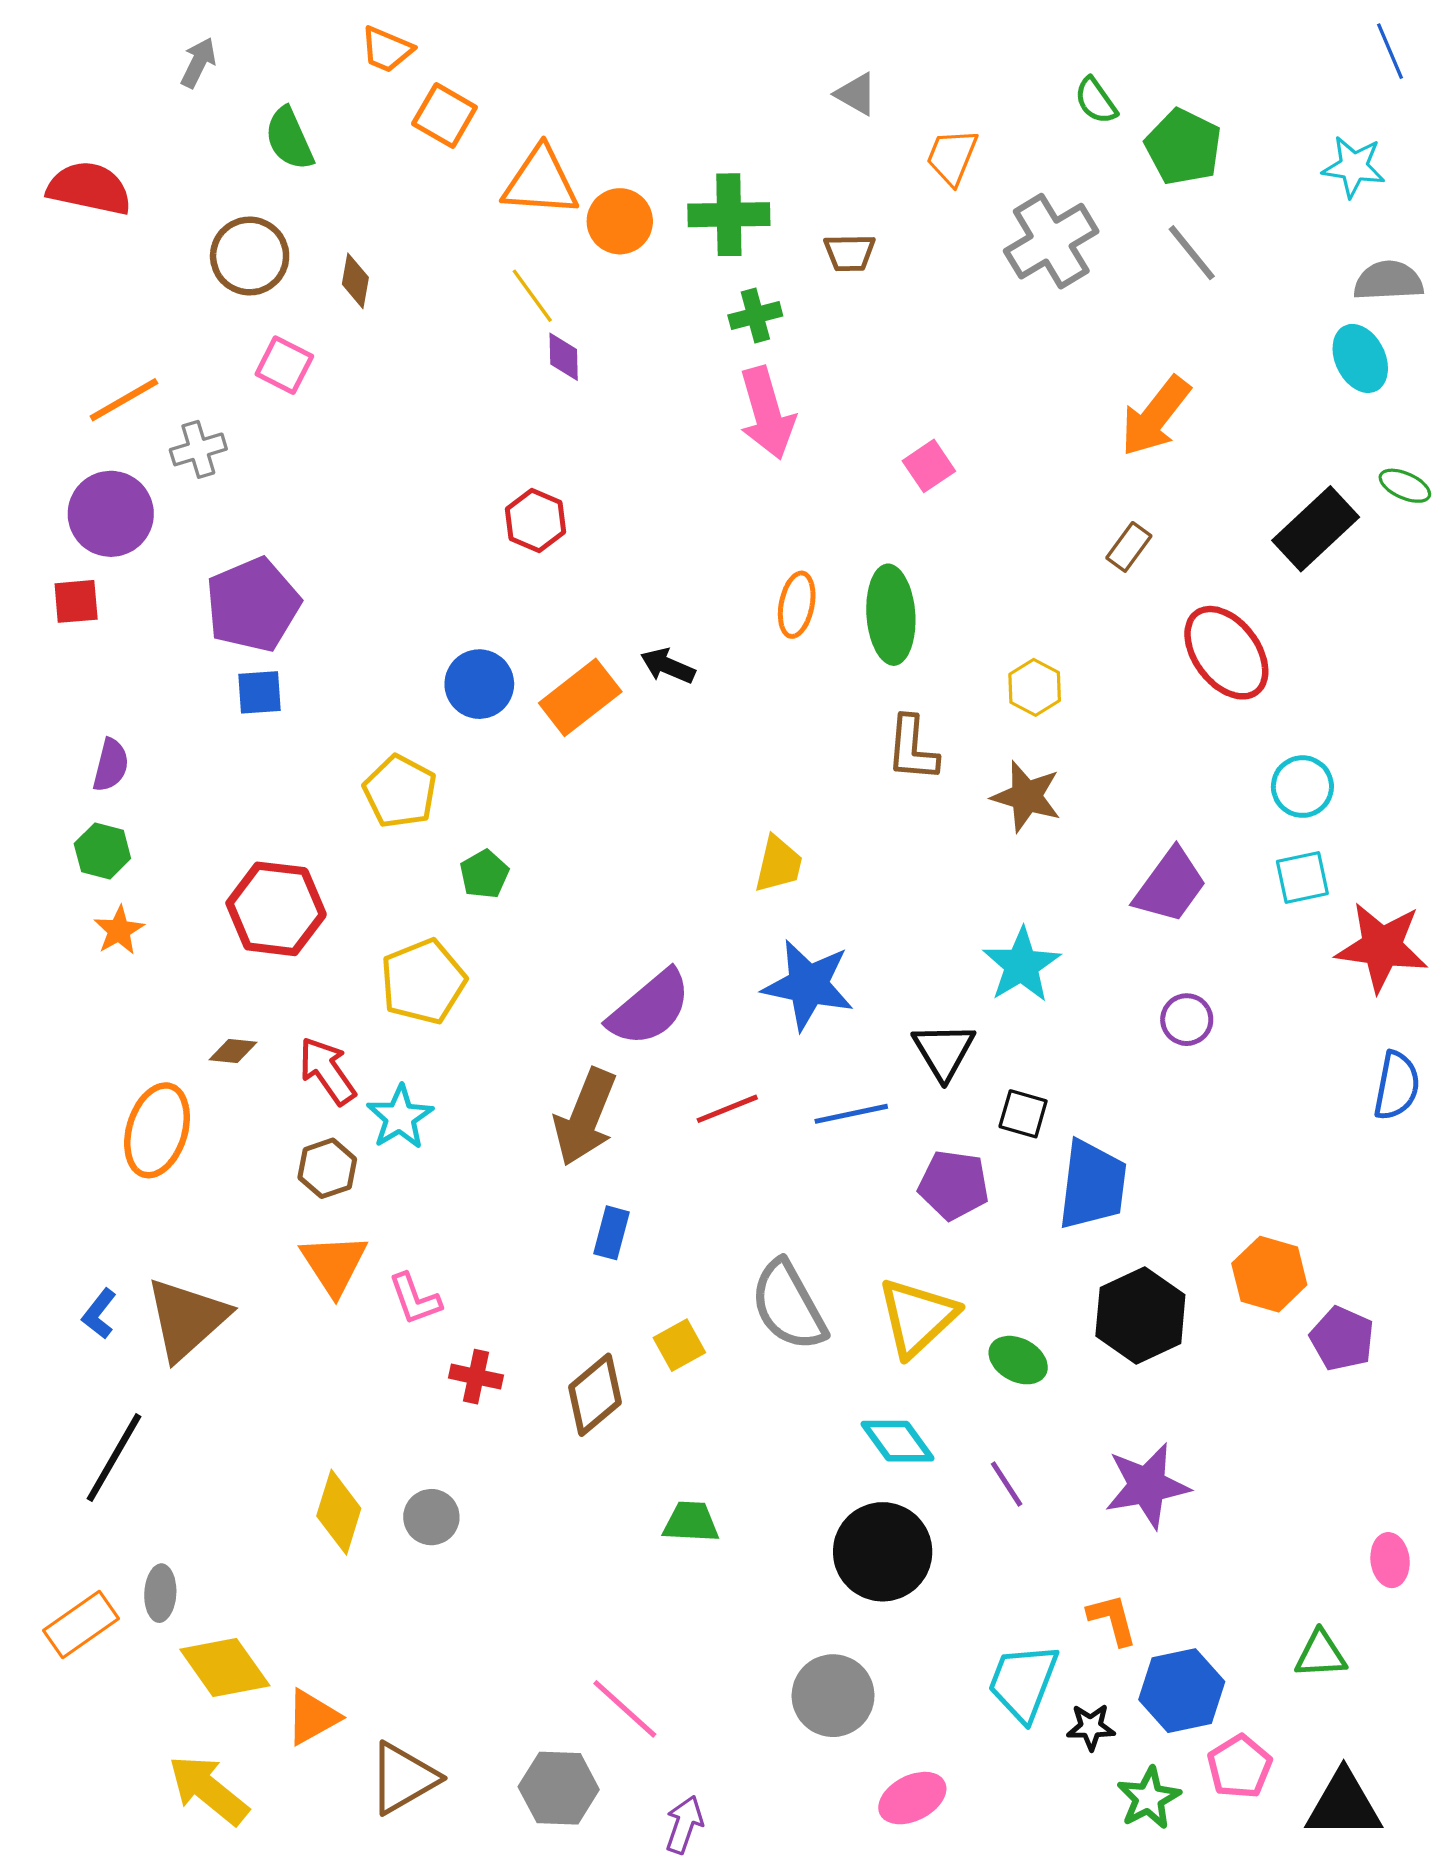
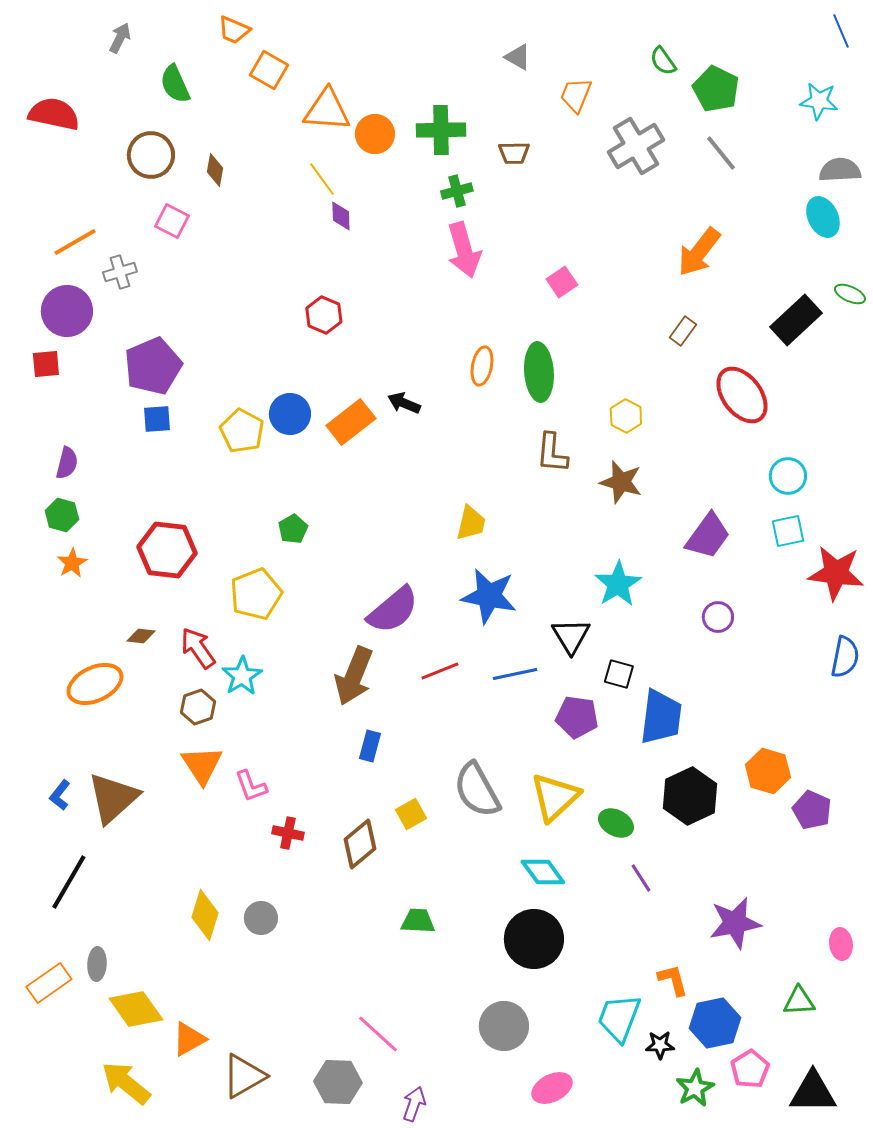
yellow pentagon: (400, 792) -> (242, 431), moved
orange ellipse: (157, 1130) -> (95, 684), turned 48
purple line: (1007, 1484) -> (641, 878), moved
purple star: (1147, 1486) -> (735, 923), moved

